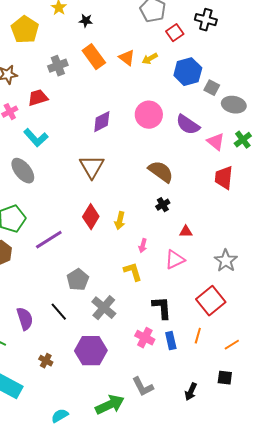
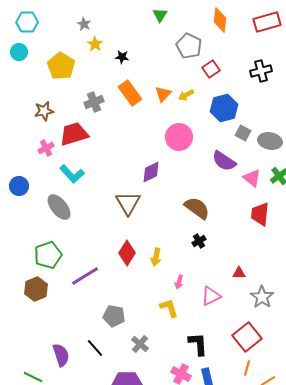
black cross: (206, 20) -> (261, 71), moved, turned -30
orange triangle: (127, 58) -> (163, 94), turned 36
gray square: (212, 88) -> (243, 133), moved
red trapezoid: (38, 98) -> (74, 134), size x1.4
pink circle: (149, 115) -> (179, 137), moved
purple diamond: (102, 122) -> (151, 172), moved
red triangle: (186, 232) -> (239, 273), moved
gray pentagon: (78, 280) -> (114, 316), turned -30
gray cross: (104, 308) -> (140, 344), size x0.7
orange line: (198, 336) -> (247, 368), moved

